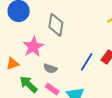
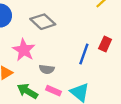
gray diamond: (56, 25) -> (43, 22), turned -45

